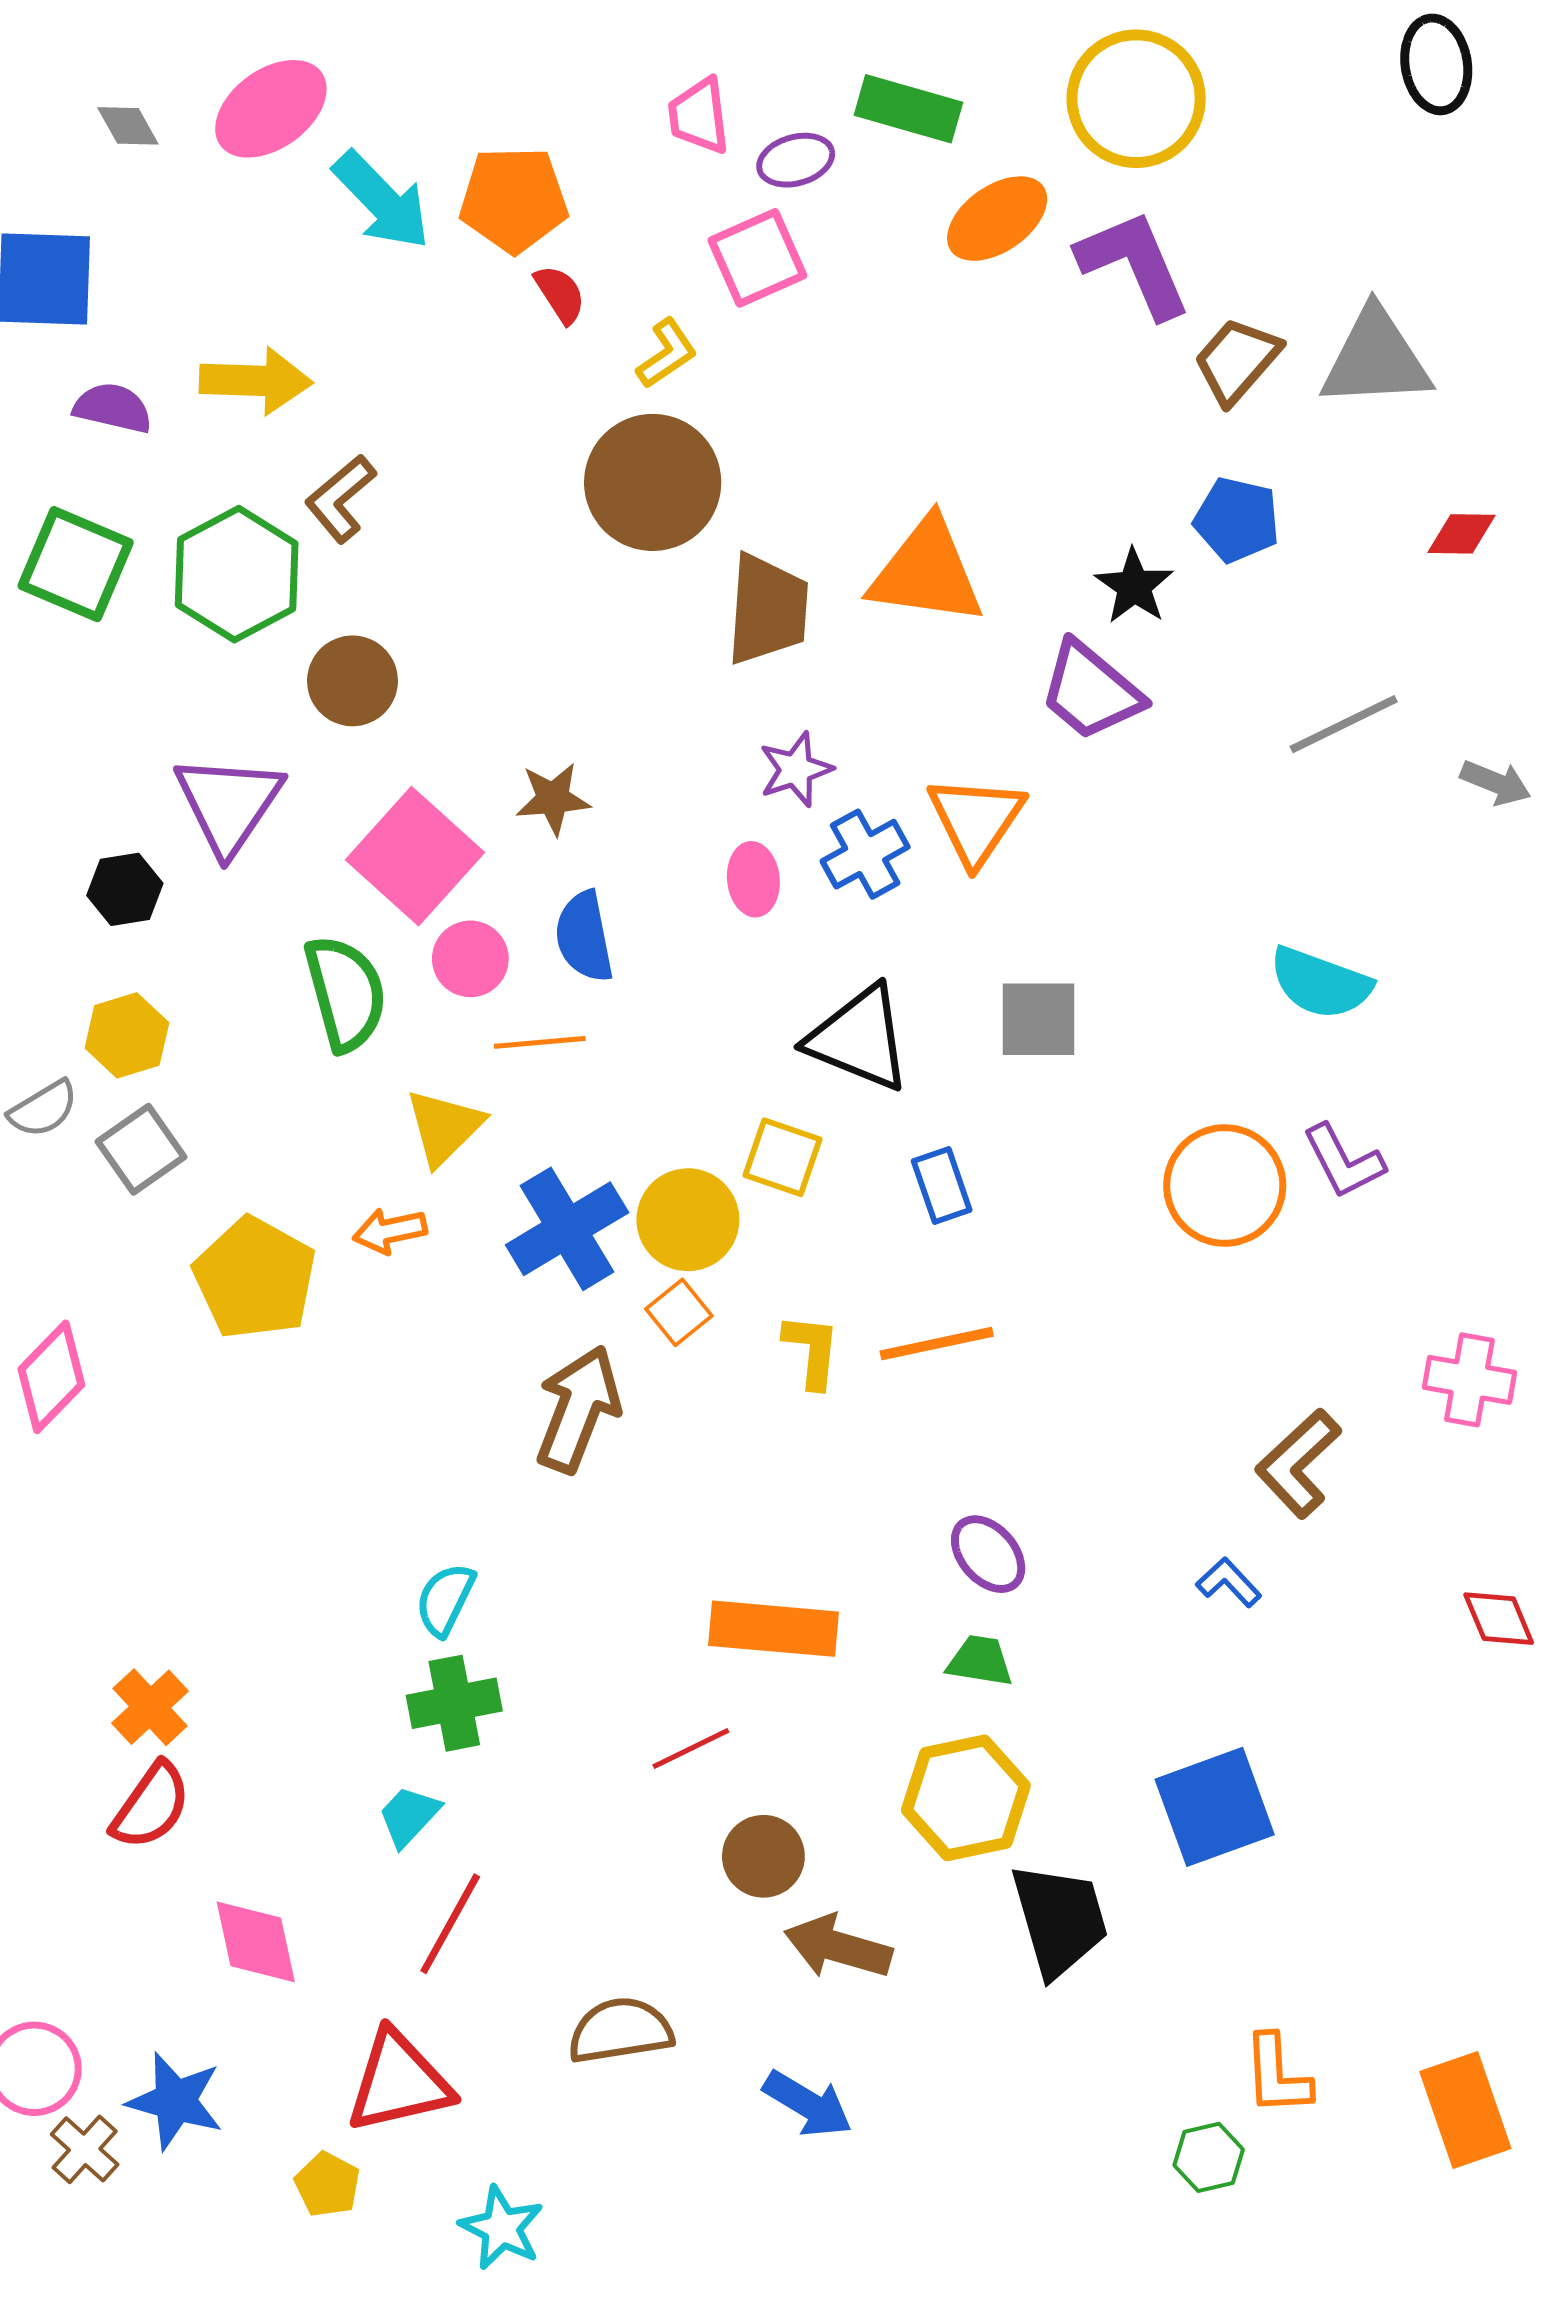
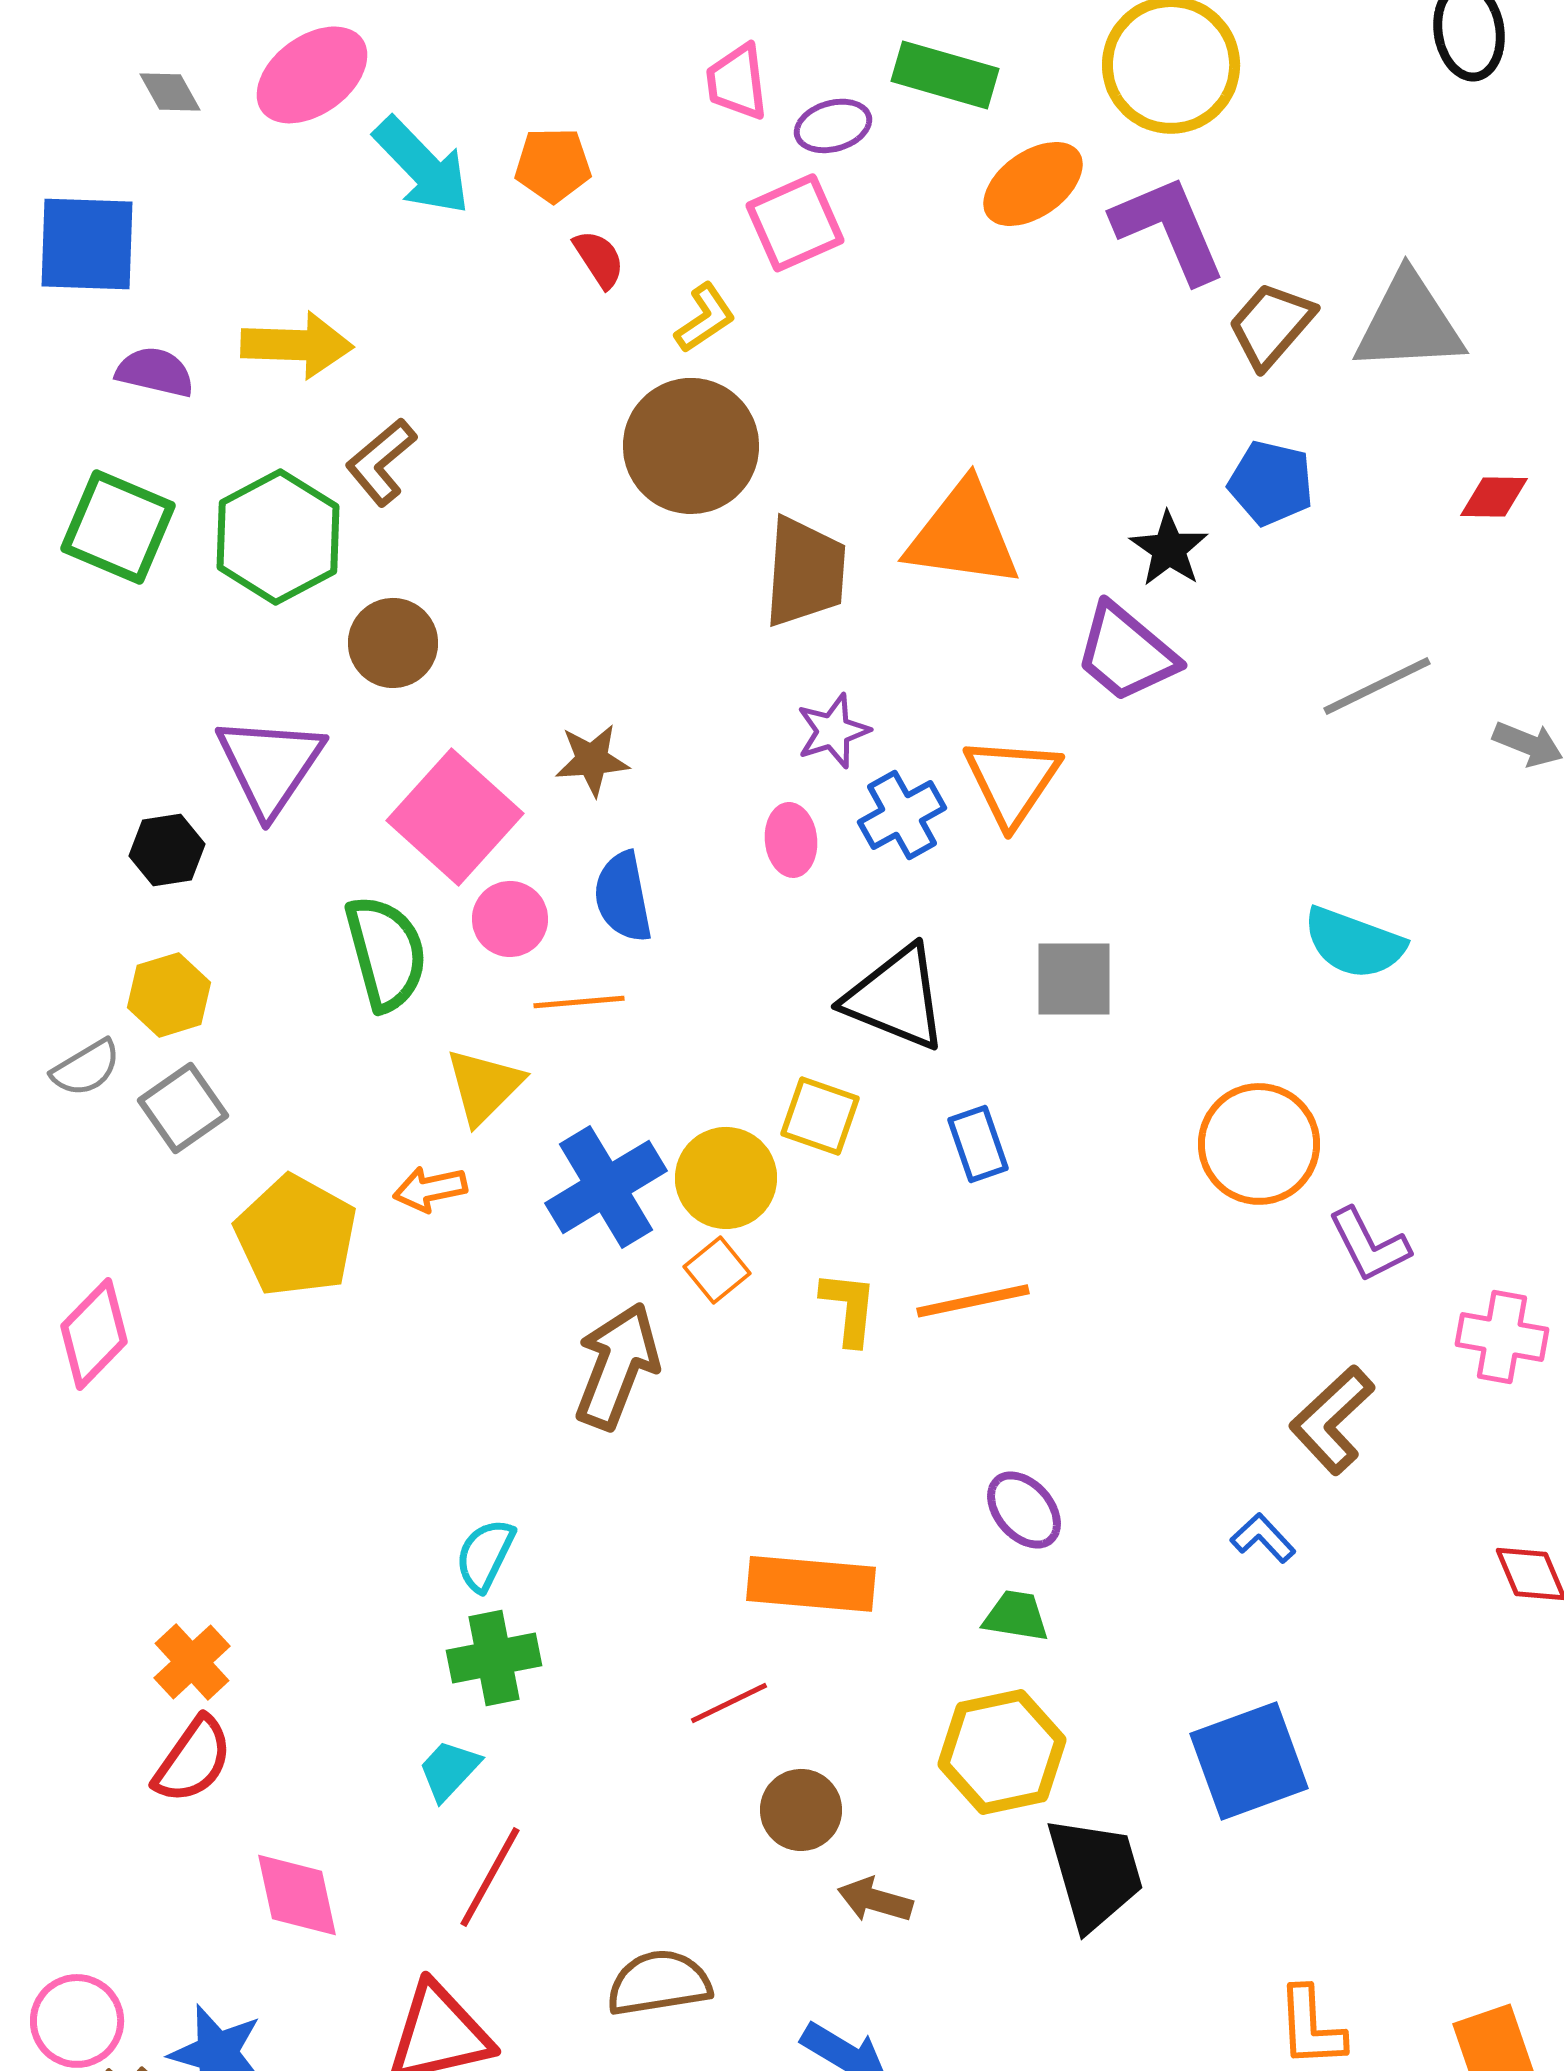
orange pentagon: (514, 199) -> (553, 165), size x0.7
purple L-shape: (1344, 1161) -> (1369, 1245), moved
brown arrow: (838, 1947) -> (875, 1900), size x0.7

